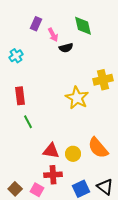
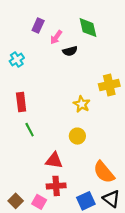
pink arrow: (53, 35) -> (56, 37), turned 64
yellow star: (77, 98) -> (82, 104), size x0.7
orange semicircle: (98, 148) -> (104, 172), moved
yellow circle: (73, 154) -> (77, 136), moved

